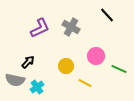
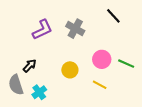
green line: (119, 69) -> (126, 64), moved
gray semicircle: (15, 80) -> (16, 85), turned 60
yellow line: (85, 83) -> (100, 85), moved

